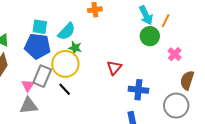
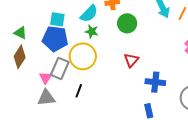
cyan semicircle: (67, 31) -> (89, 14), moved
green circle: (150, 36) -> (127, 23), moved
green star: (75, 48) -> (92, 31), moved
black line: (65, 89) -> (79, 91), moved, turned 64

